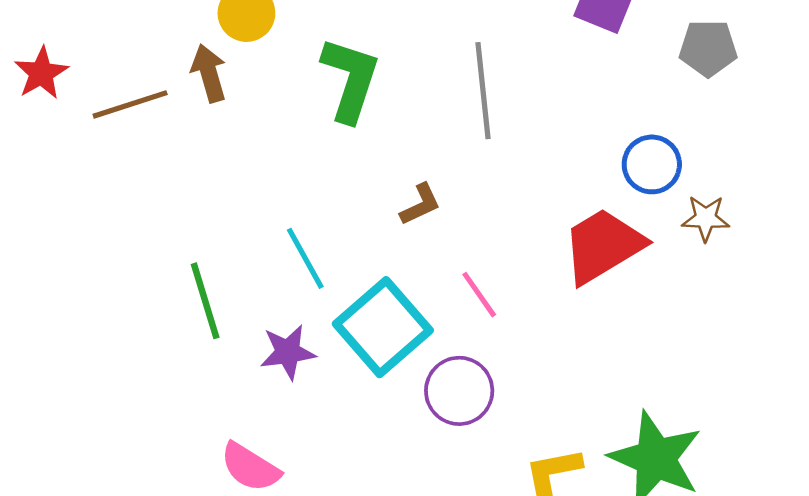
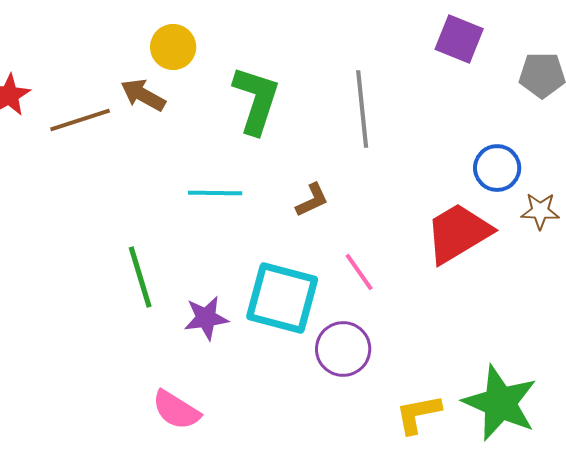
brown arrow: (209, 73) -> (143, 95), turned -45
cyan line: (305, 258) -> (215, 193), moved, turned -60
cyan square: (383, 327) -> (282, 298), turned -34

